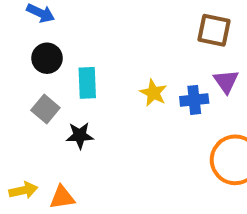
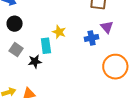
cyan rectangle: (87, 83) -> (46, 46), moved
yellow star: (153, 93) -> (59, 32), moved

